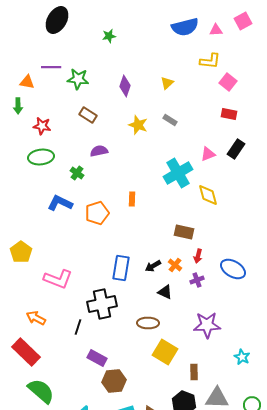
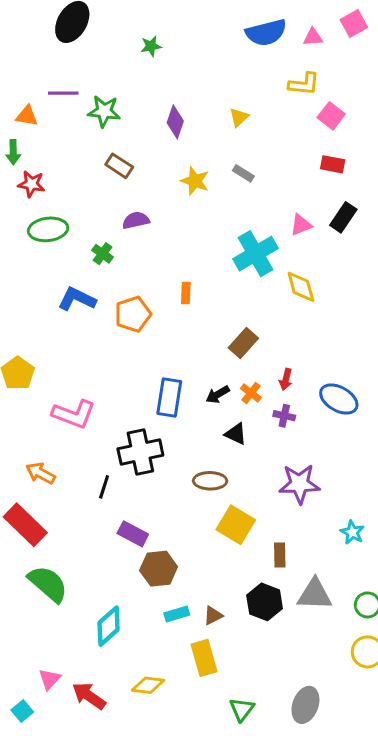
red star: (42, 126) -> (31, 184), moved
brown rectangle: (184, 232) -> (243, 343), moved, turned -60
purple cross: (197, 280) -> (284, 416), turned 32

